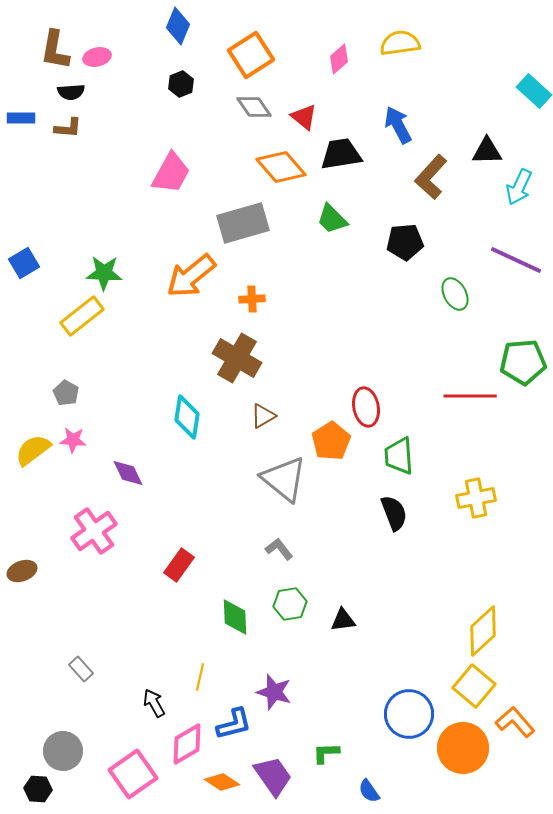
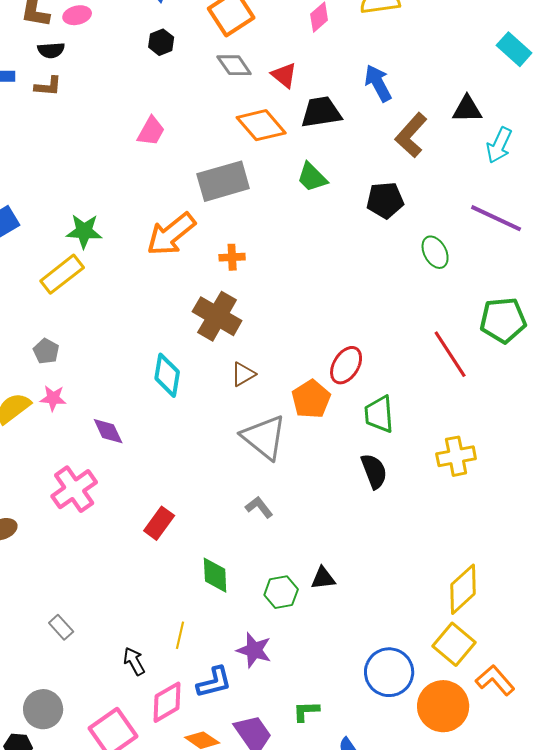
pink trapezoid: (171, 173) -> (151, 131), size x0.7
red line: (470, 396) -> (450, 354), turned 57
red ellipse: (366, 407) -> (346, 365), turned 42
green hexagon: (290, 604) -> (281, 592), moved

